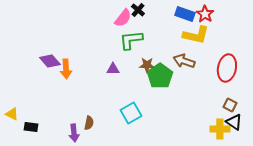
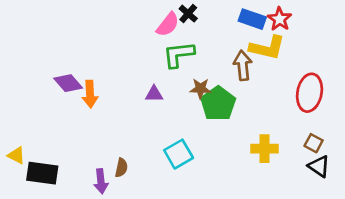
brown arrow: (184, 61) -> (243, 65), moved, turned 65
black rectangle: (31, 127) -> (42, 173), size x1.6
yellow cross: (220, 129) -> (265, 149), moved

